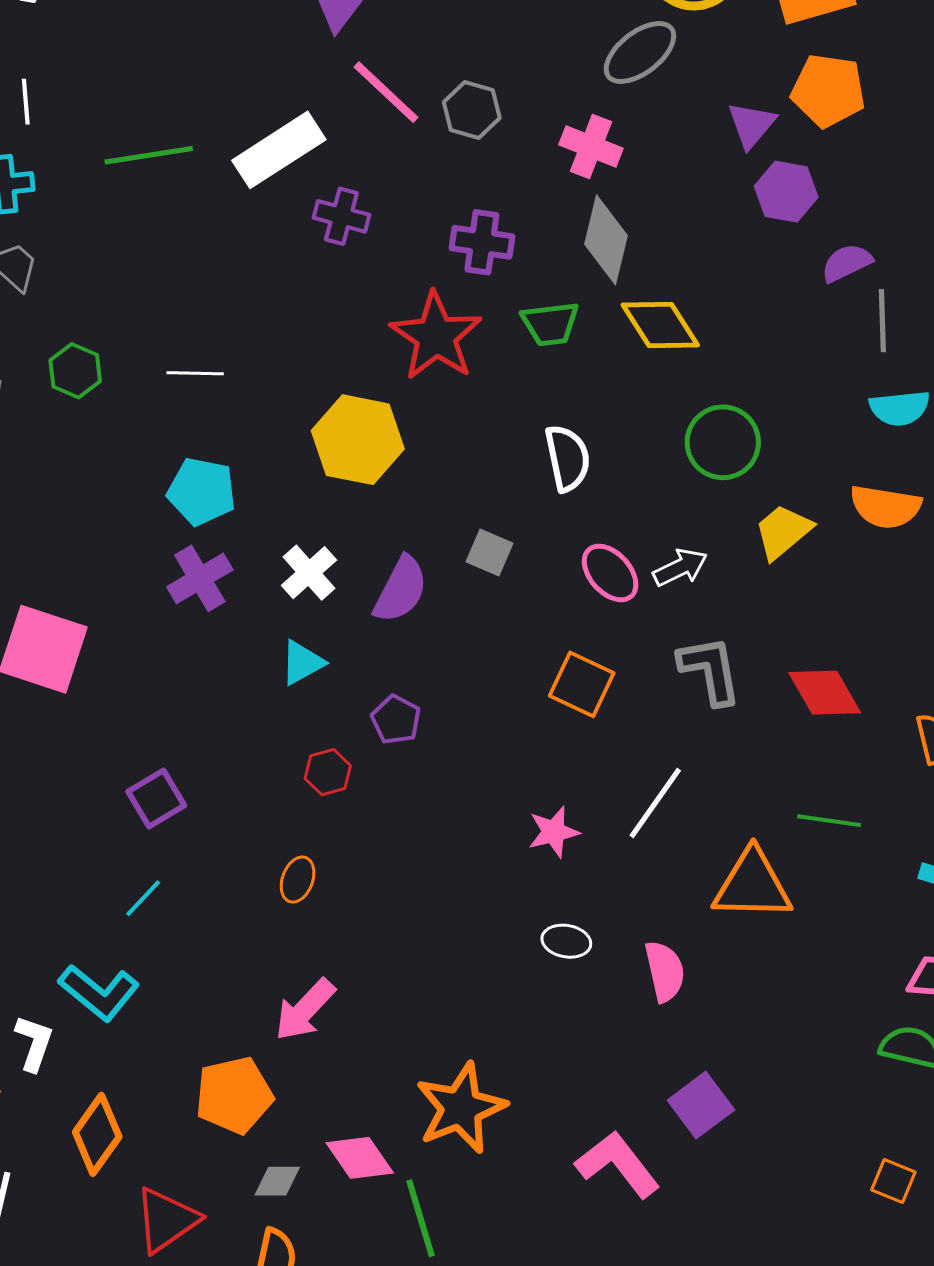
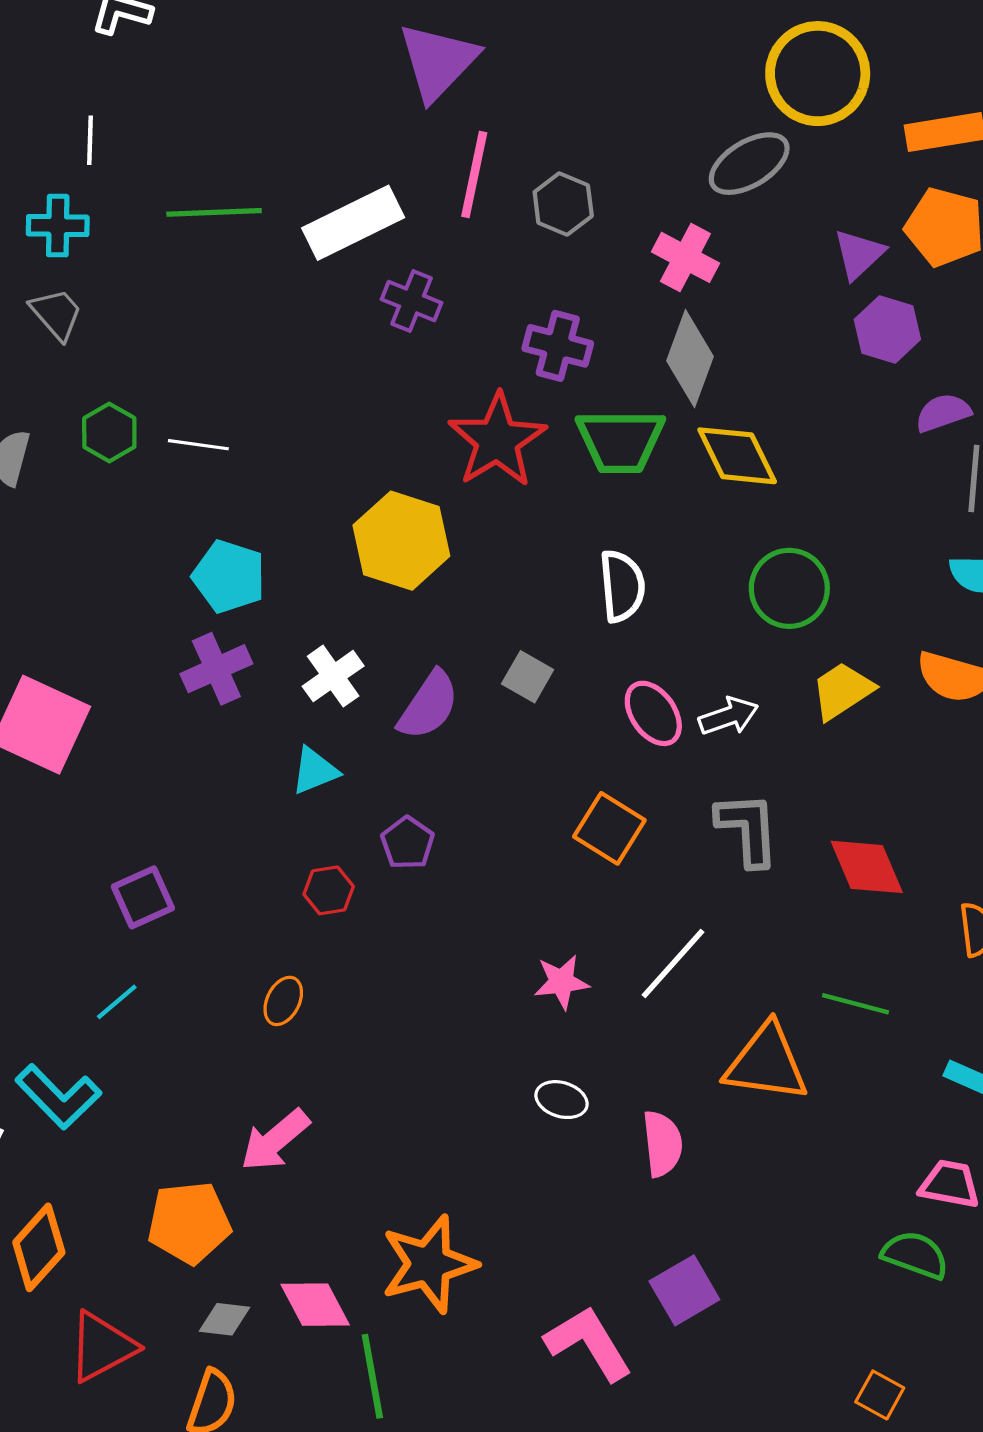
pink line: (386, 92) -> (474, 175), turned 52
green trapezoid: (550, 324) -> (620, 441), size x1.4
white line: (195, 373) -> (198, 445), moved

